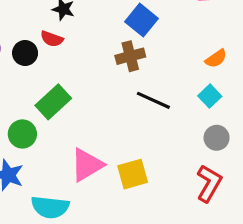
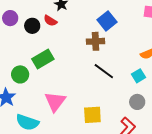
pink triangle: (87, 165) -> (55, 102), turned -35
yellow square: (133, 174) -> (92, 115), moved

